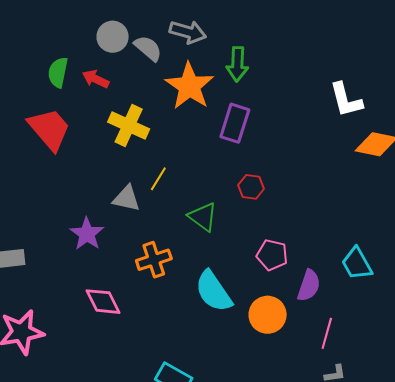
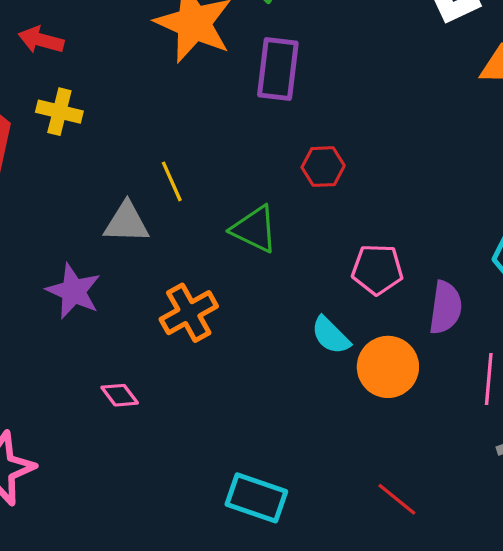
yellow cross: (129, 126) -> (59, 112), moved, size x0.7
yellow line: (158, 179) -> (172, 181), turned -45
cyan semicircle: (213, 291) -> (331, 335), moved, size x0.6
pink diamond: (103, 302) -> (120, 395), size x0.6

